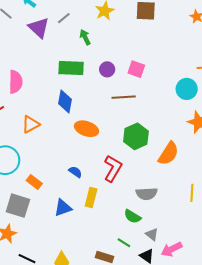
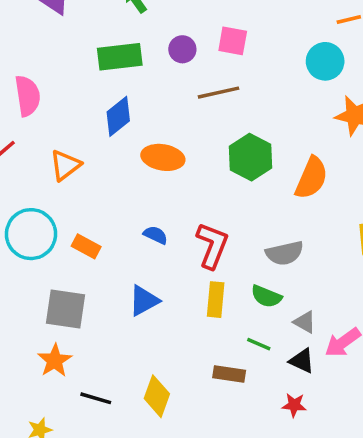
blue diamond: (65, 102) -> (118, 116), turned 50
red L-shape: (113, 168) -> (212, 245), moved
orange rectangle: (34, 182) -> (86, 246), moved
yellow rectangle: (91, 197) -> (216, 300), moved

